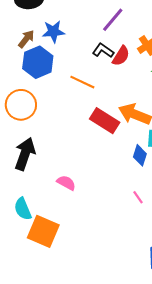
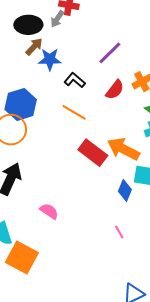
brown arrow: (26, 39) -> (34, 47), moved
black L-shape: (103, 51) -> (75, 80), moved
blue hexagon: (38, 62) -> (21, 104), moved

